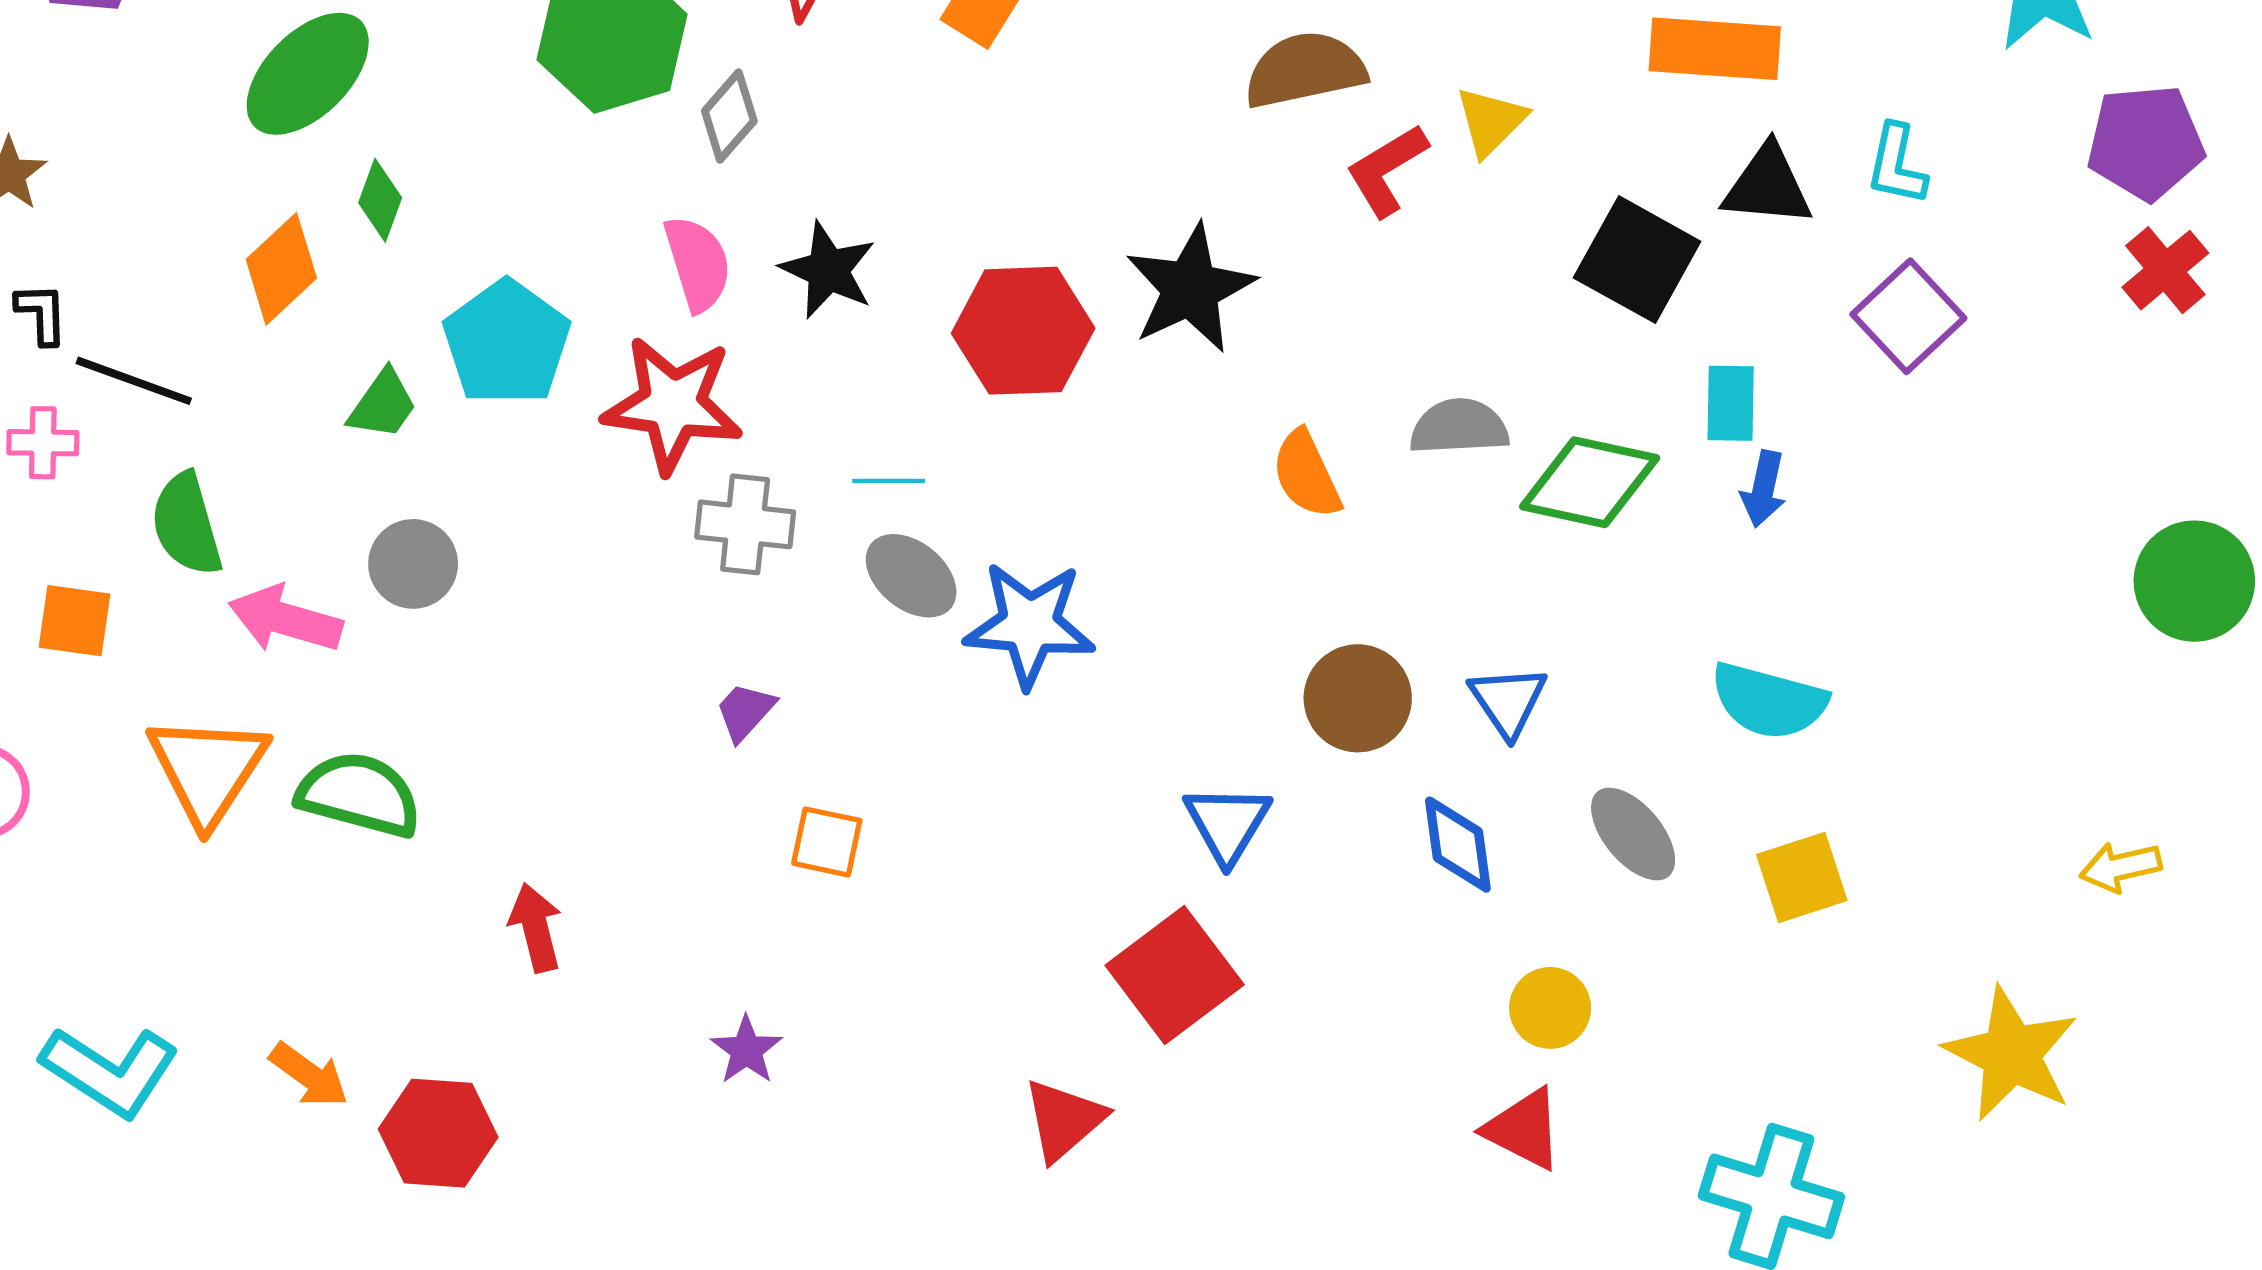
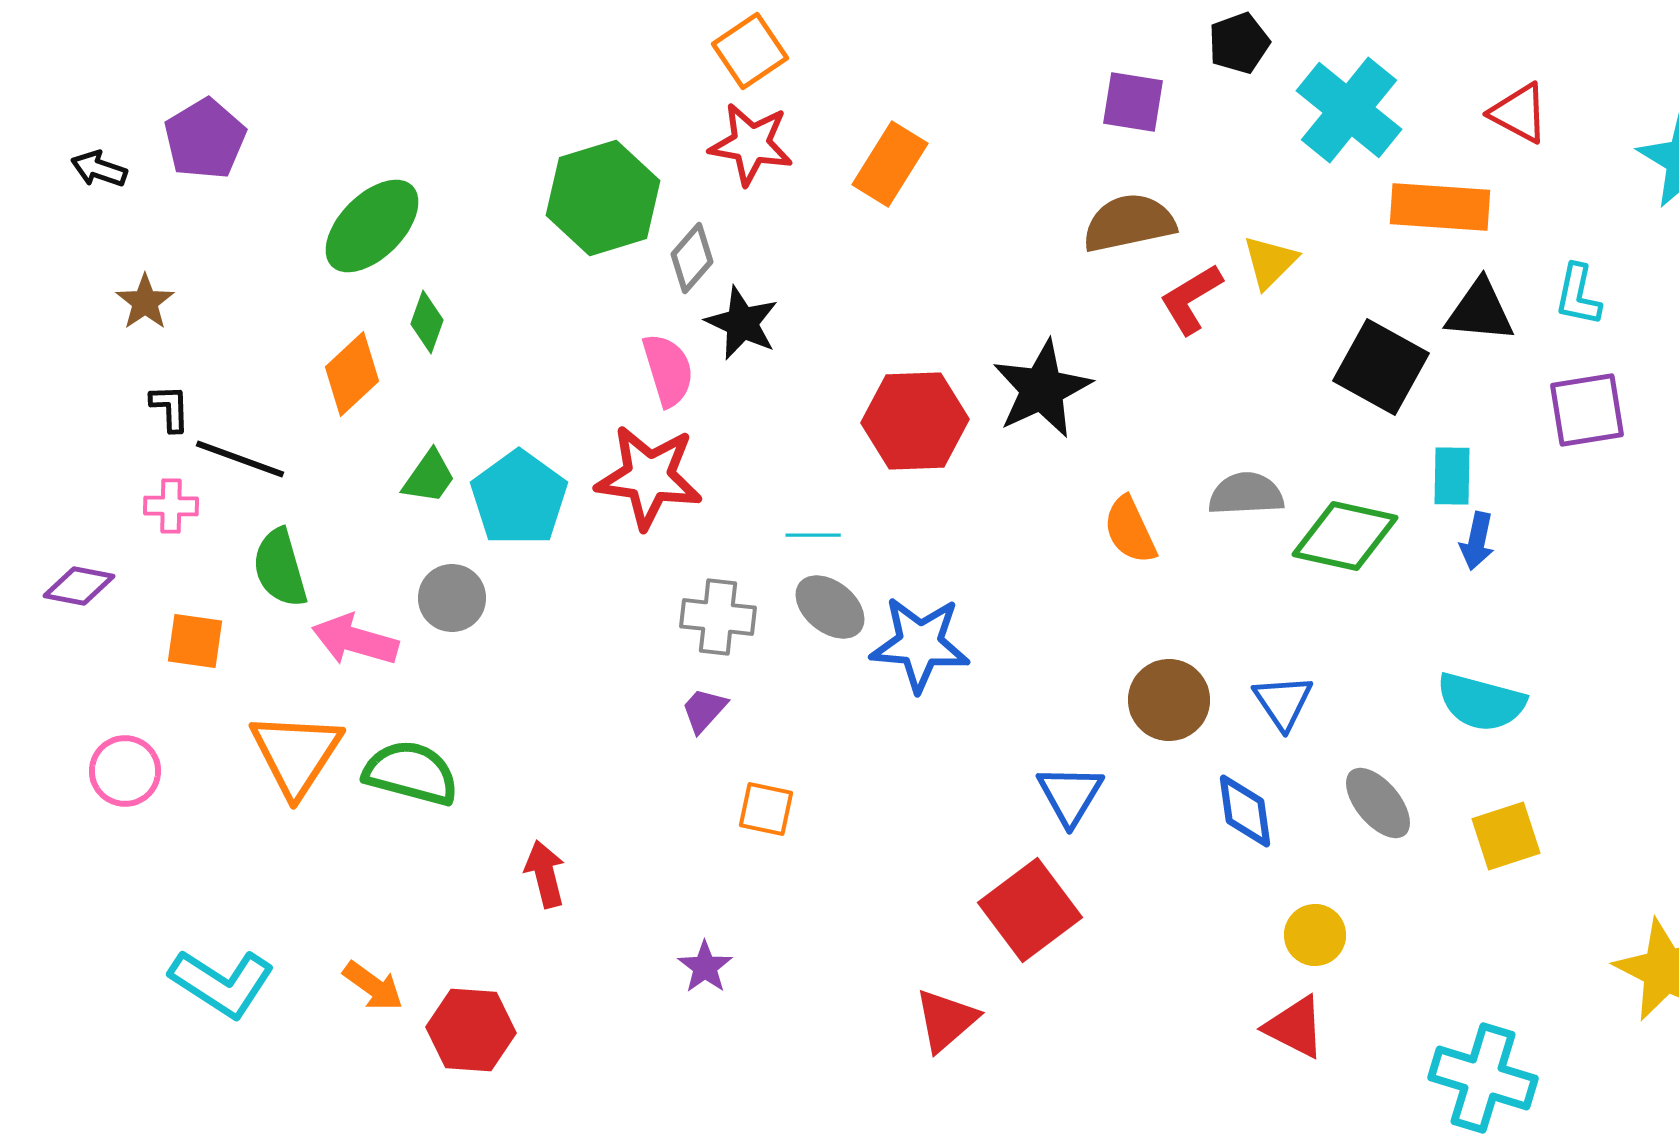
black star: (828, 270) -> (742, 323), moved
purple square: (1908, 316) -> (1587, 410), turned 34
cyan pentagon: (507, 343) -> (519, 498), moved
gray cross: (745, 524) -> (718, 617), moved

